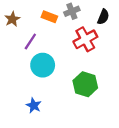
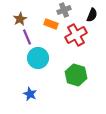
orange rectangle: (49, 17) -> (51, 24), moved
brown star: (12, 19) -> (20, 19), moved
purple line: (30, 42) -> (27, 37), turned -56

